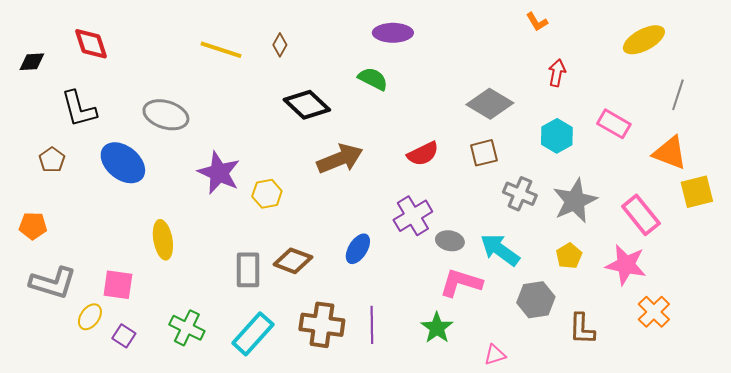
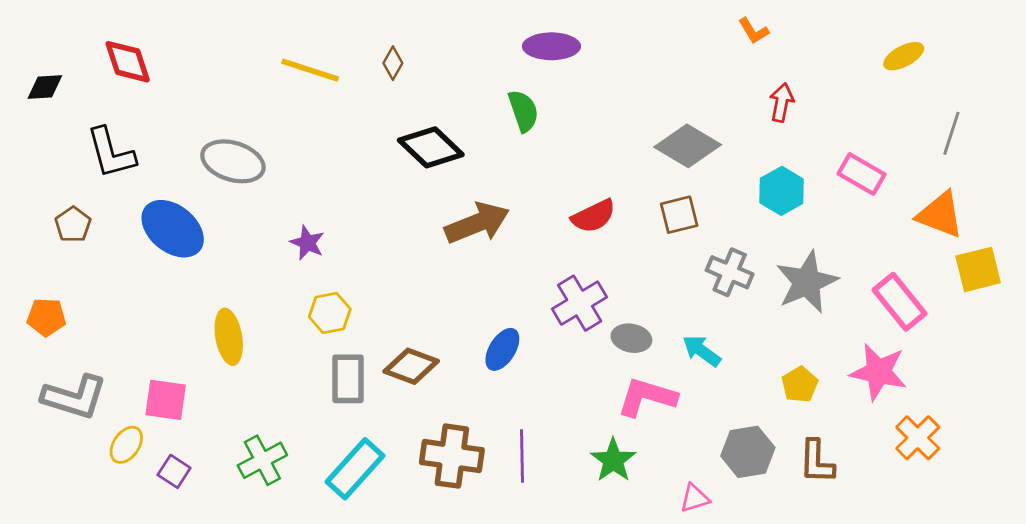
yellow ellipse: (644, 40) -> (904, 56), size x0.7
green semicircle: (373, 79) -> (523, 111), turned 44
purple star: (219, 173) -> (307, 243), size x0.6
yellow hexagon: (267, 194) -> (330, 313), moved
cyan arrow: (500, 250) -> (702, 351), size x0.7
yellow pentagon: (569, 256) -> (800, 384), moved
gray hexagon: (536, 300) -> (748, 452), moved
green cross: (187, 328) -> (262, 460), turned 36

